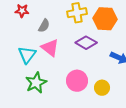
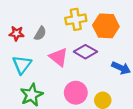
red star: (22, 11) -> (17, 33), moved
pink triangle: (50, 48) -> (59, 57), moved

